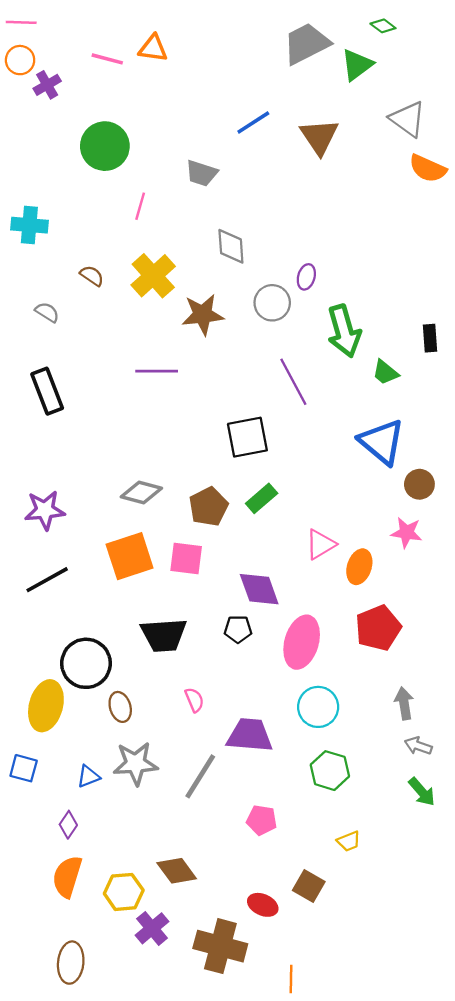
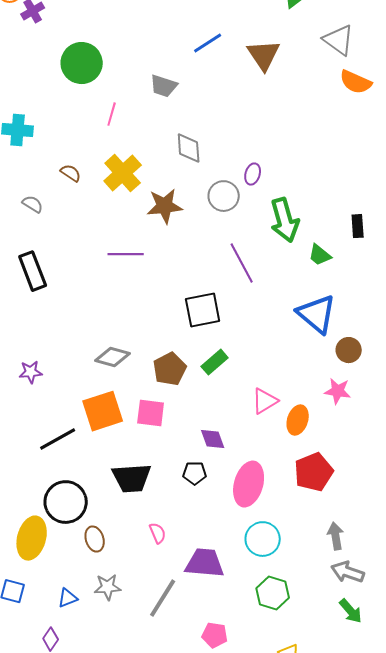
purple star: (45, 510) -> (31, 372), size x0.7
black line: (47, 580) -> (58, 439), moved
purple diamond: (259, 589) -> (213, 439), size x0.7
gray arrow: (418, 746) -> (348, 572), size x1.4
gray star: (135, 763) -> (108, 587), size x0.7

